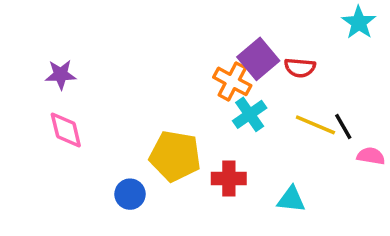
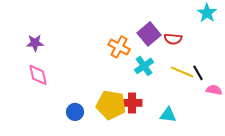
orange cross: (232, 81) -> (119, 47), moved
yellow pentagon: (175, 156) -> (111, 105), moved

